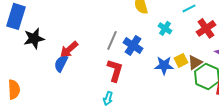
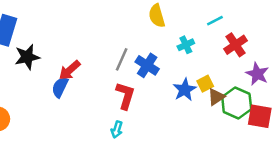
cyan cross: (165, 28) -> (186, 45), turned 32
brown triangle: (195, 62) -> (216, 97), moved
blue star: (164, 65) -> (185, 90), turned -30

